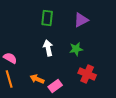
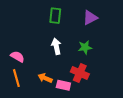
red cross: (87, 74) -> (80, 73), moved
pink rectangle: (55, 86) -> (63, 85), turned 48

